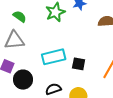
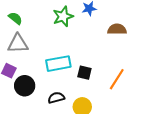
green semicircle: (20, 16) -> (15, 18), moved

